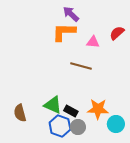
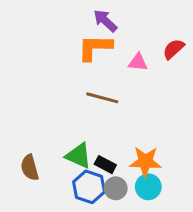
brown line: (81, 66) -> (102, 98), moved
cyan circle: (116, 124) -> (148, 187), moved

